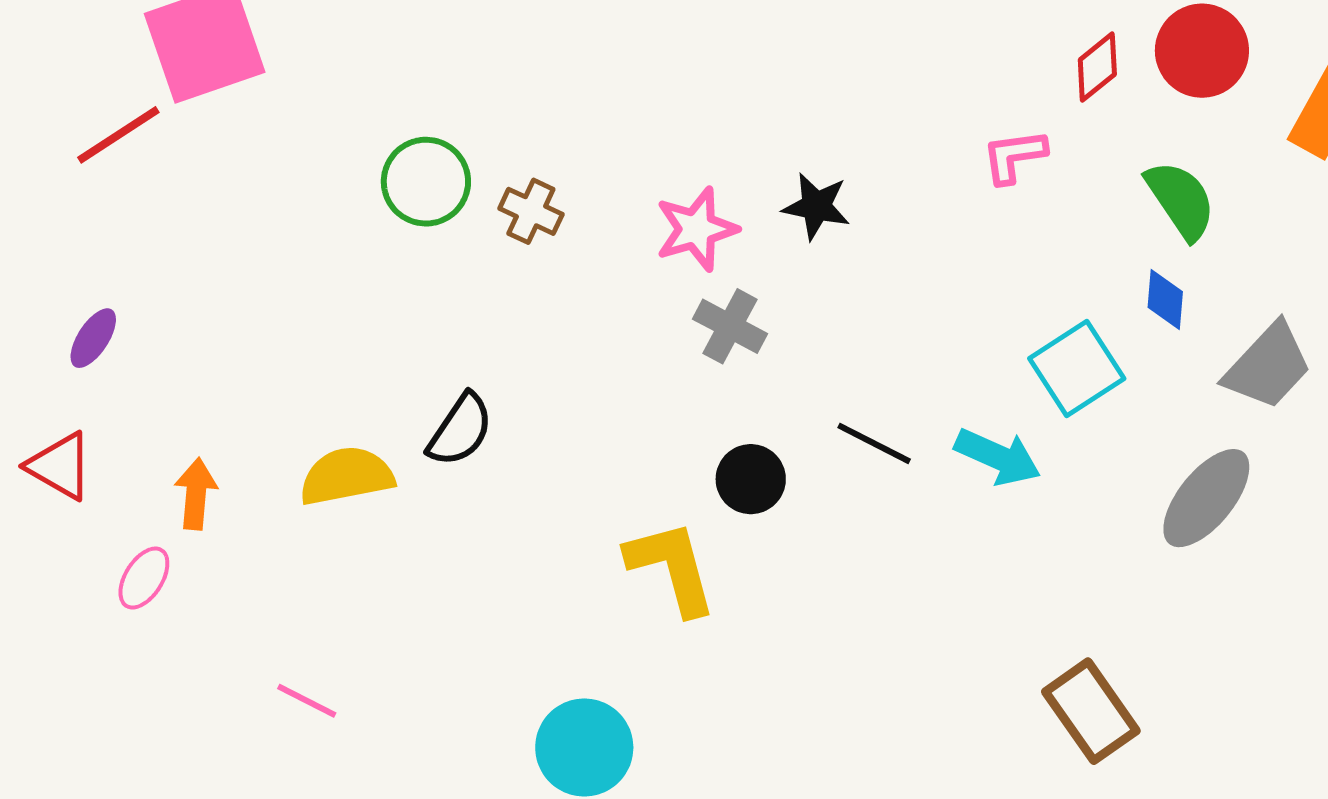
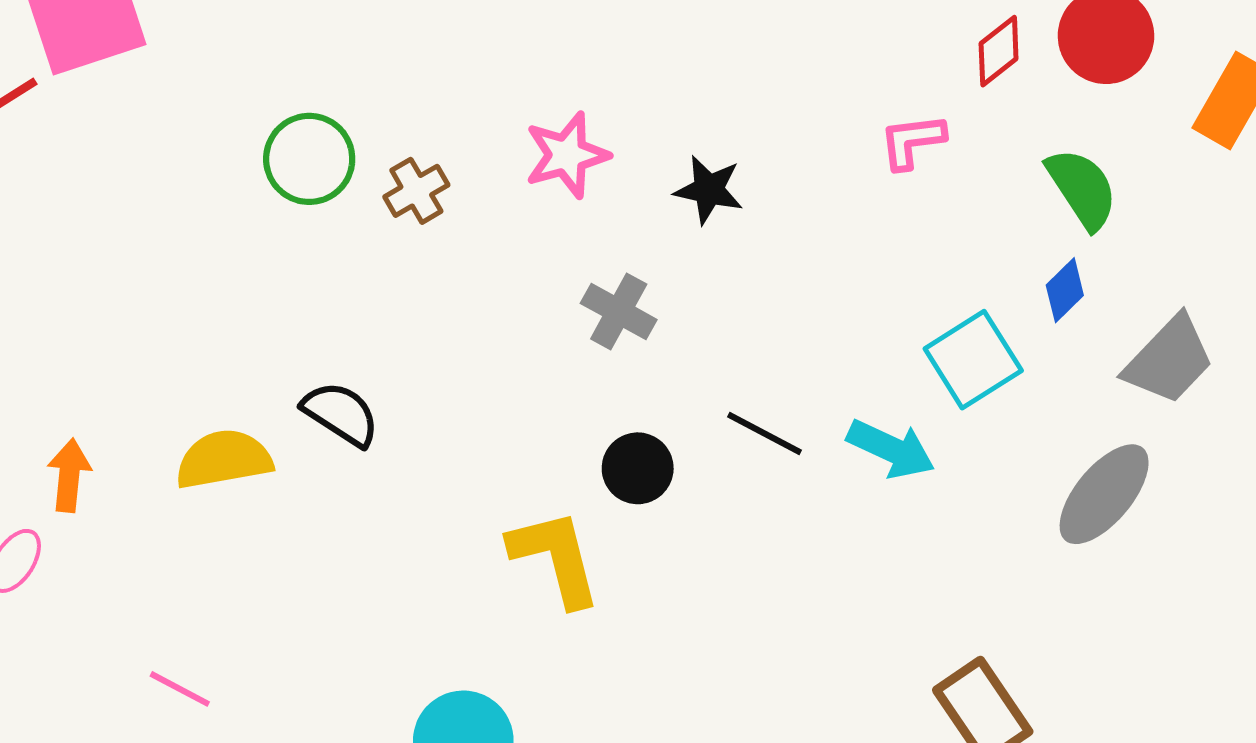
brown cross: (531, 211) -> (416, 191), turned 34
pink star: (696, 229) -> (567, 155), moved
blue diamond: (1165, 300) -> (1065, 290), turned 40
black semicircle: (460, 430) -> (341, 414), turned -92

